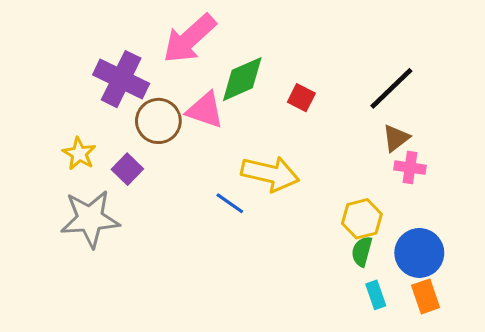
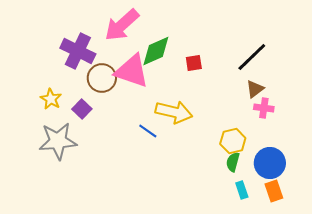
red square: (301, 98) -> (194, 63), turned -36
pink triangle: (205, 110) -> (132, 71), size x1.4

